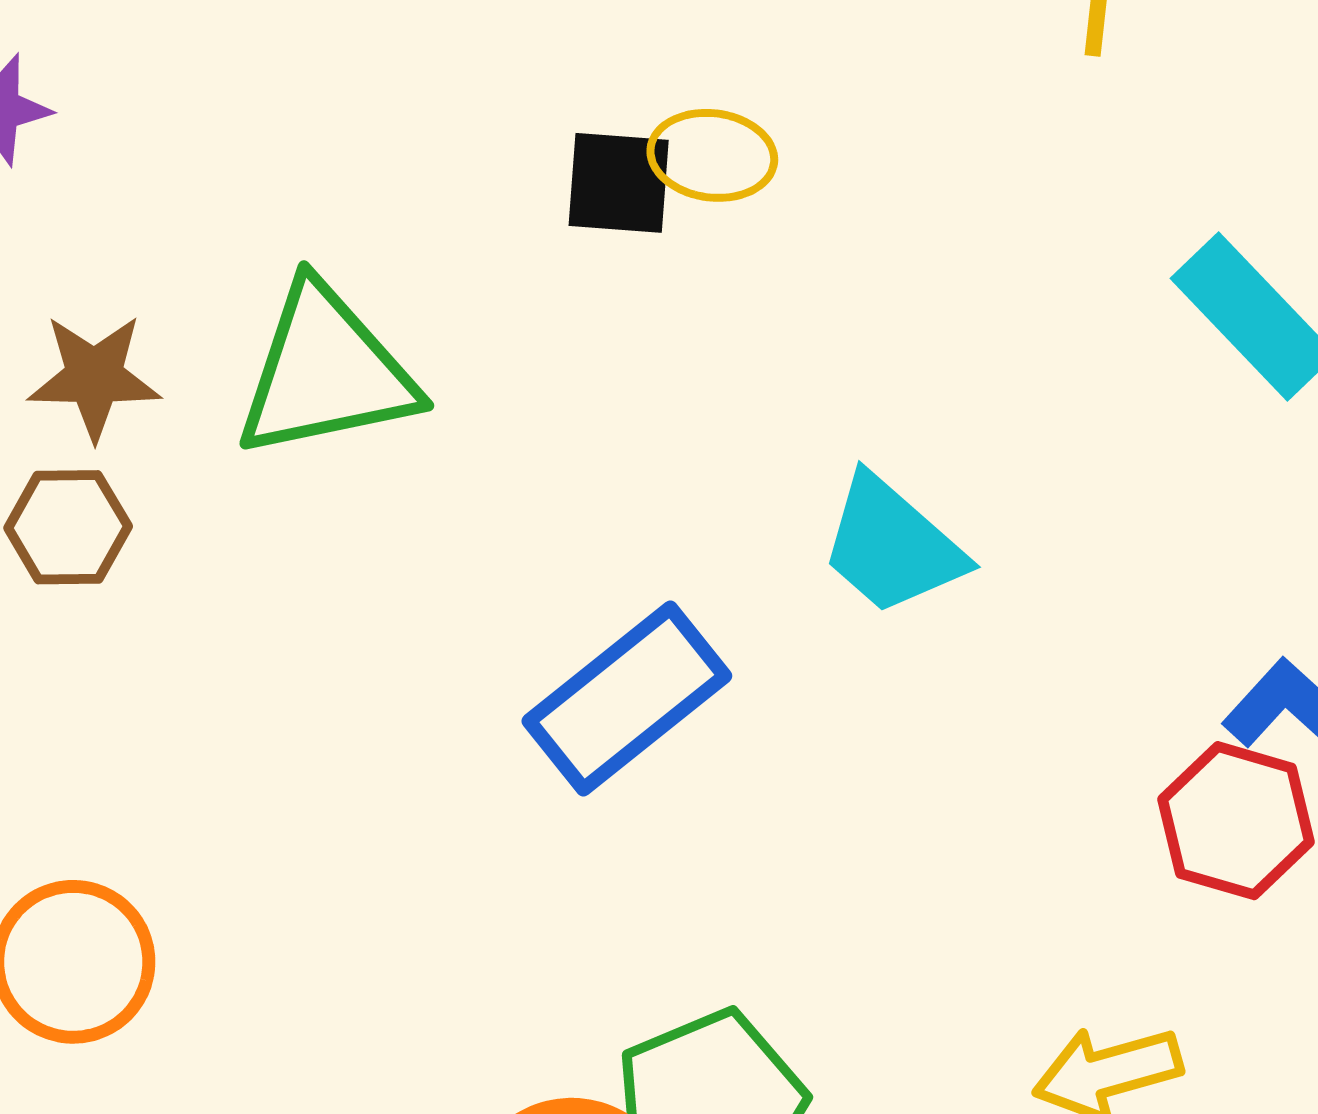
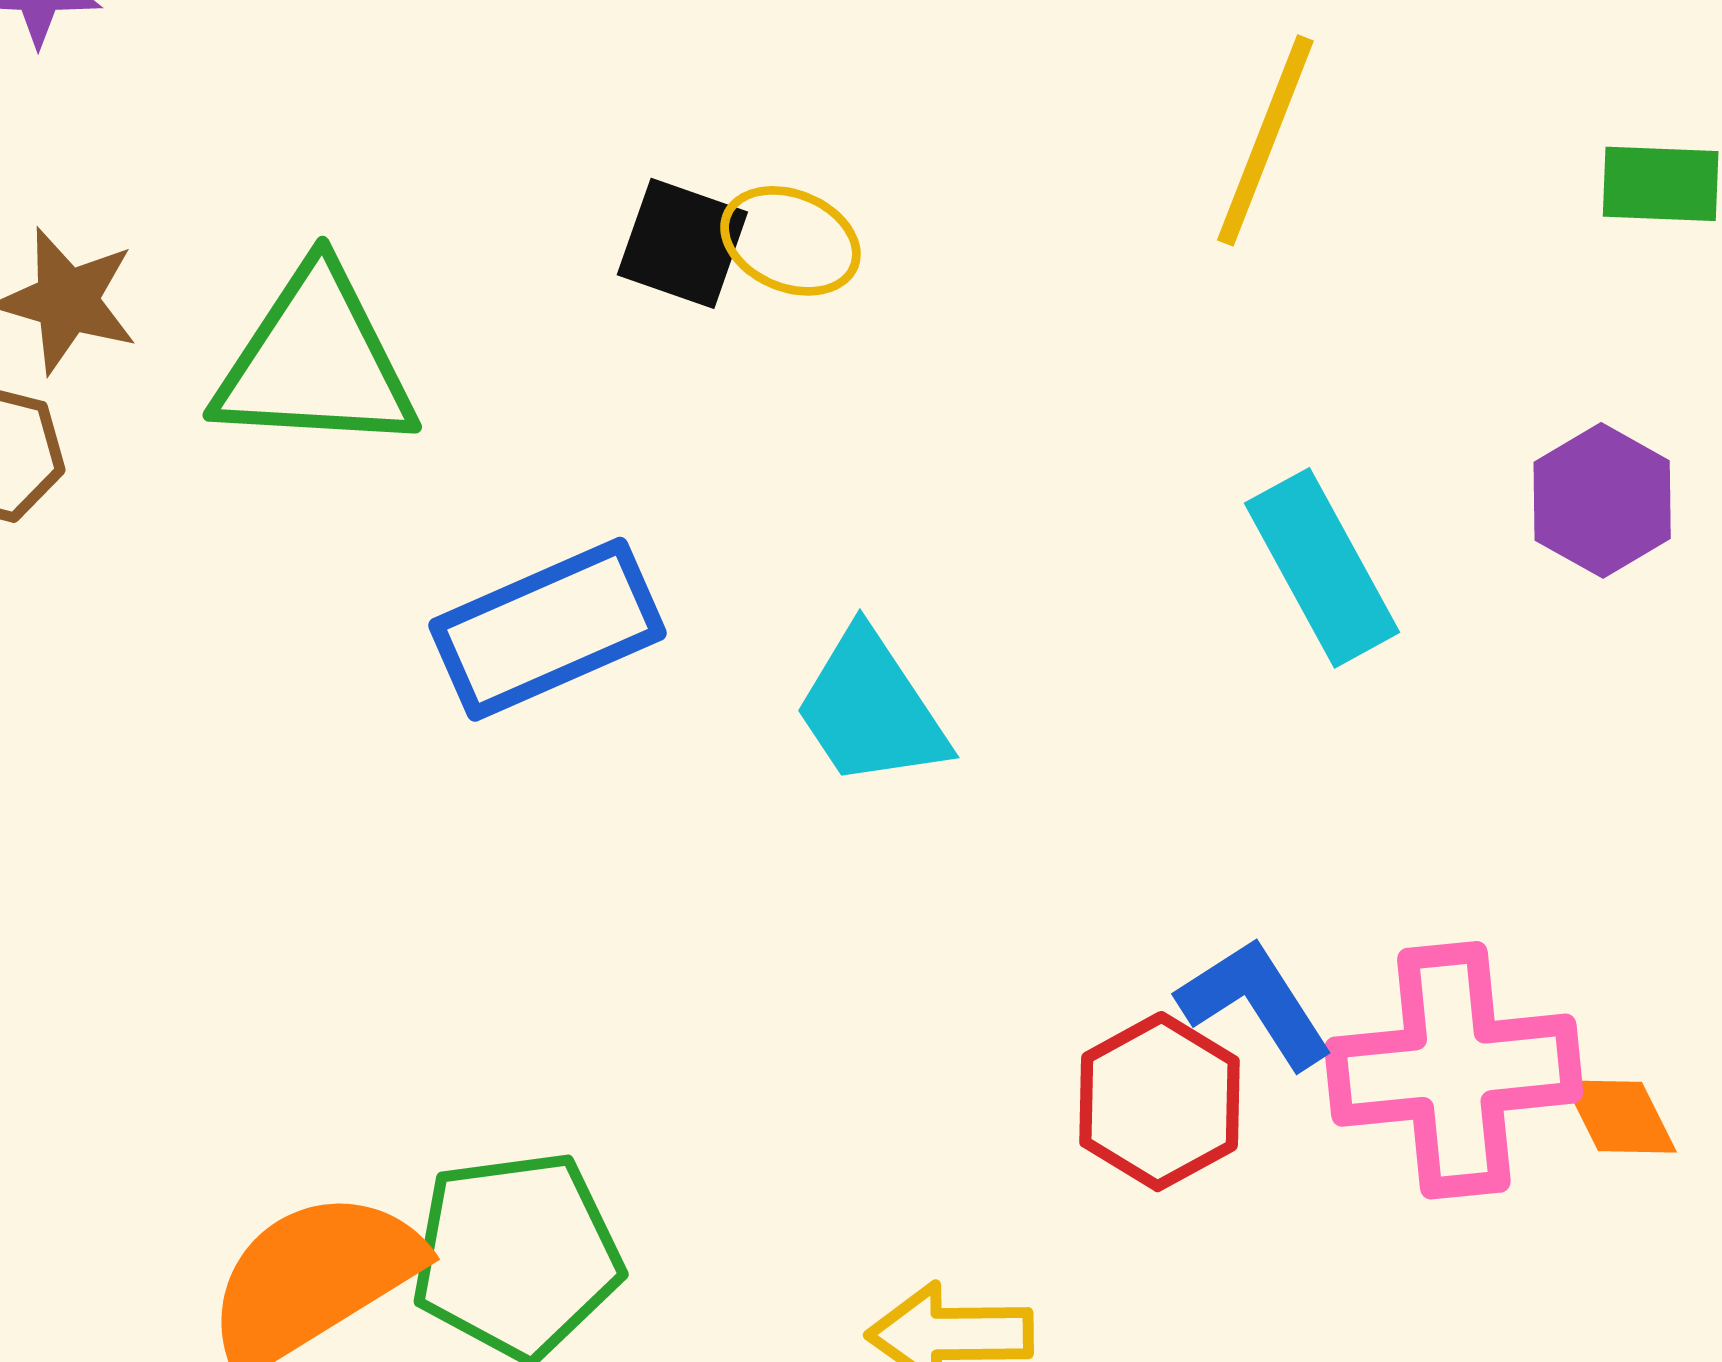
blue rectangle: (627, 699) -> (548, 629), moved

